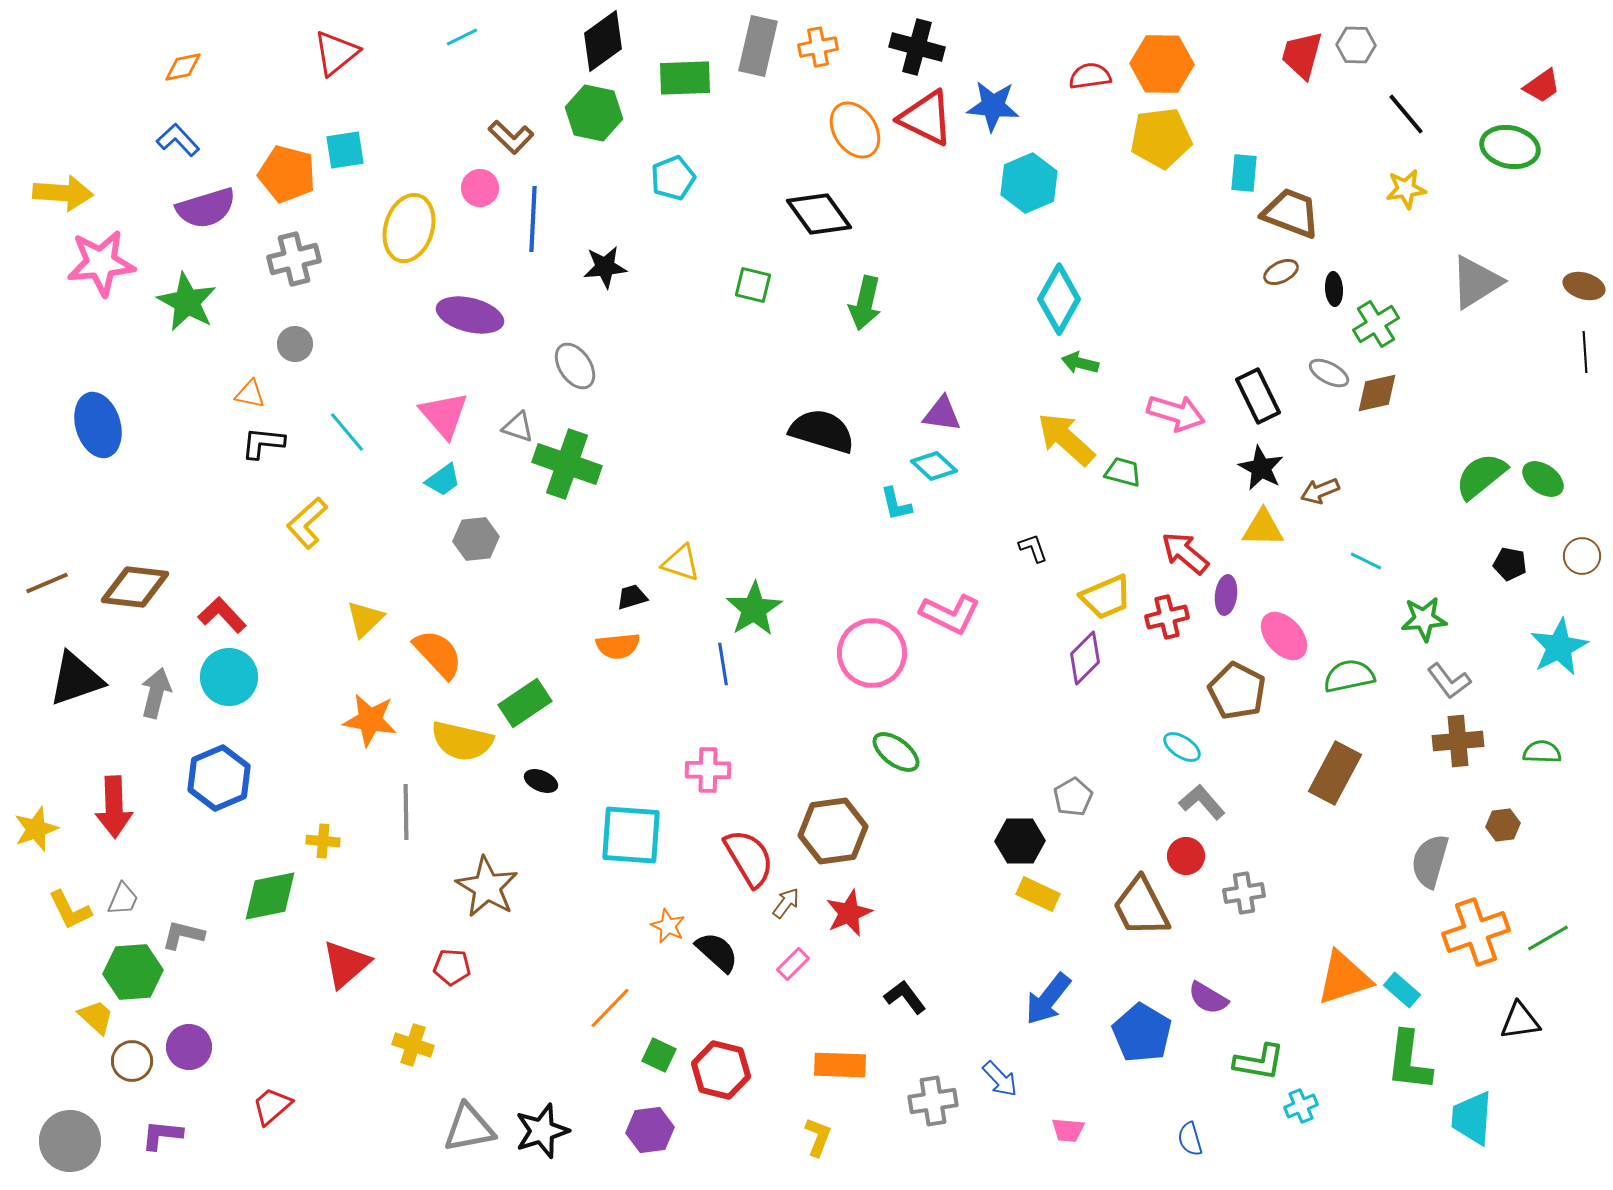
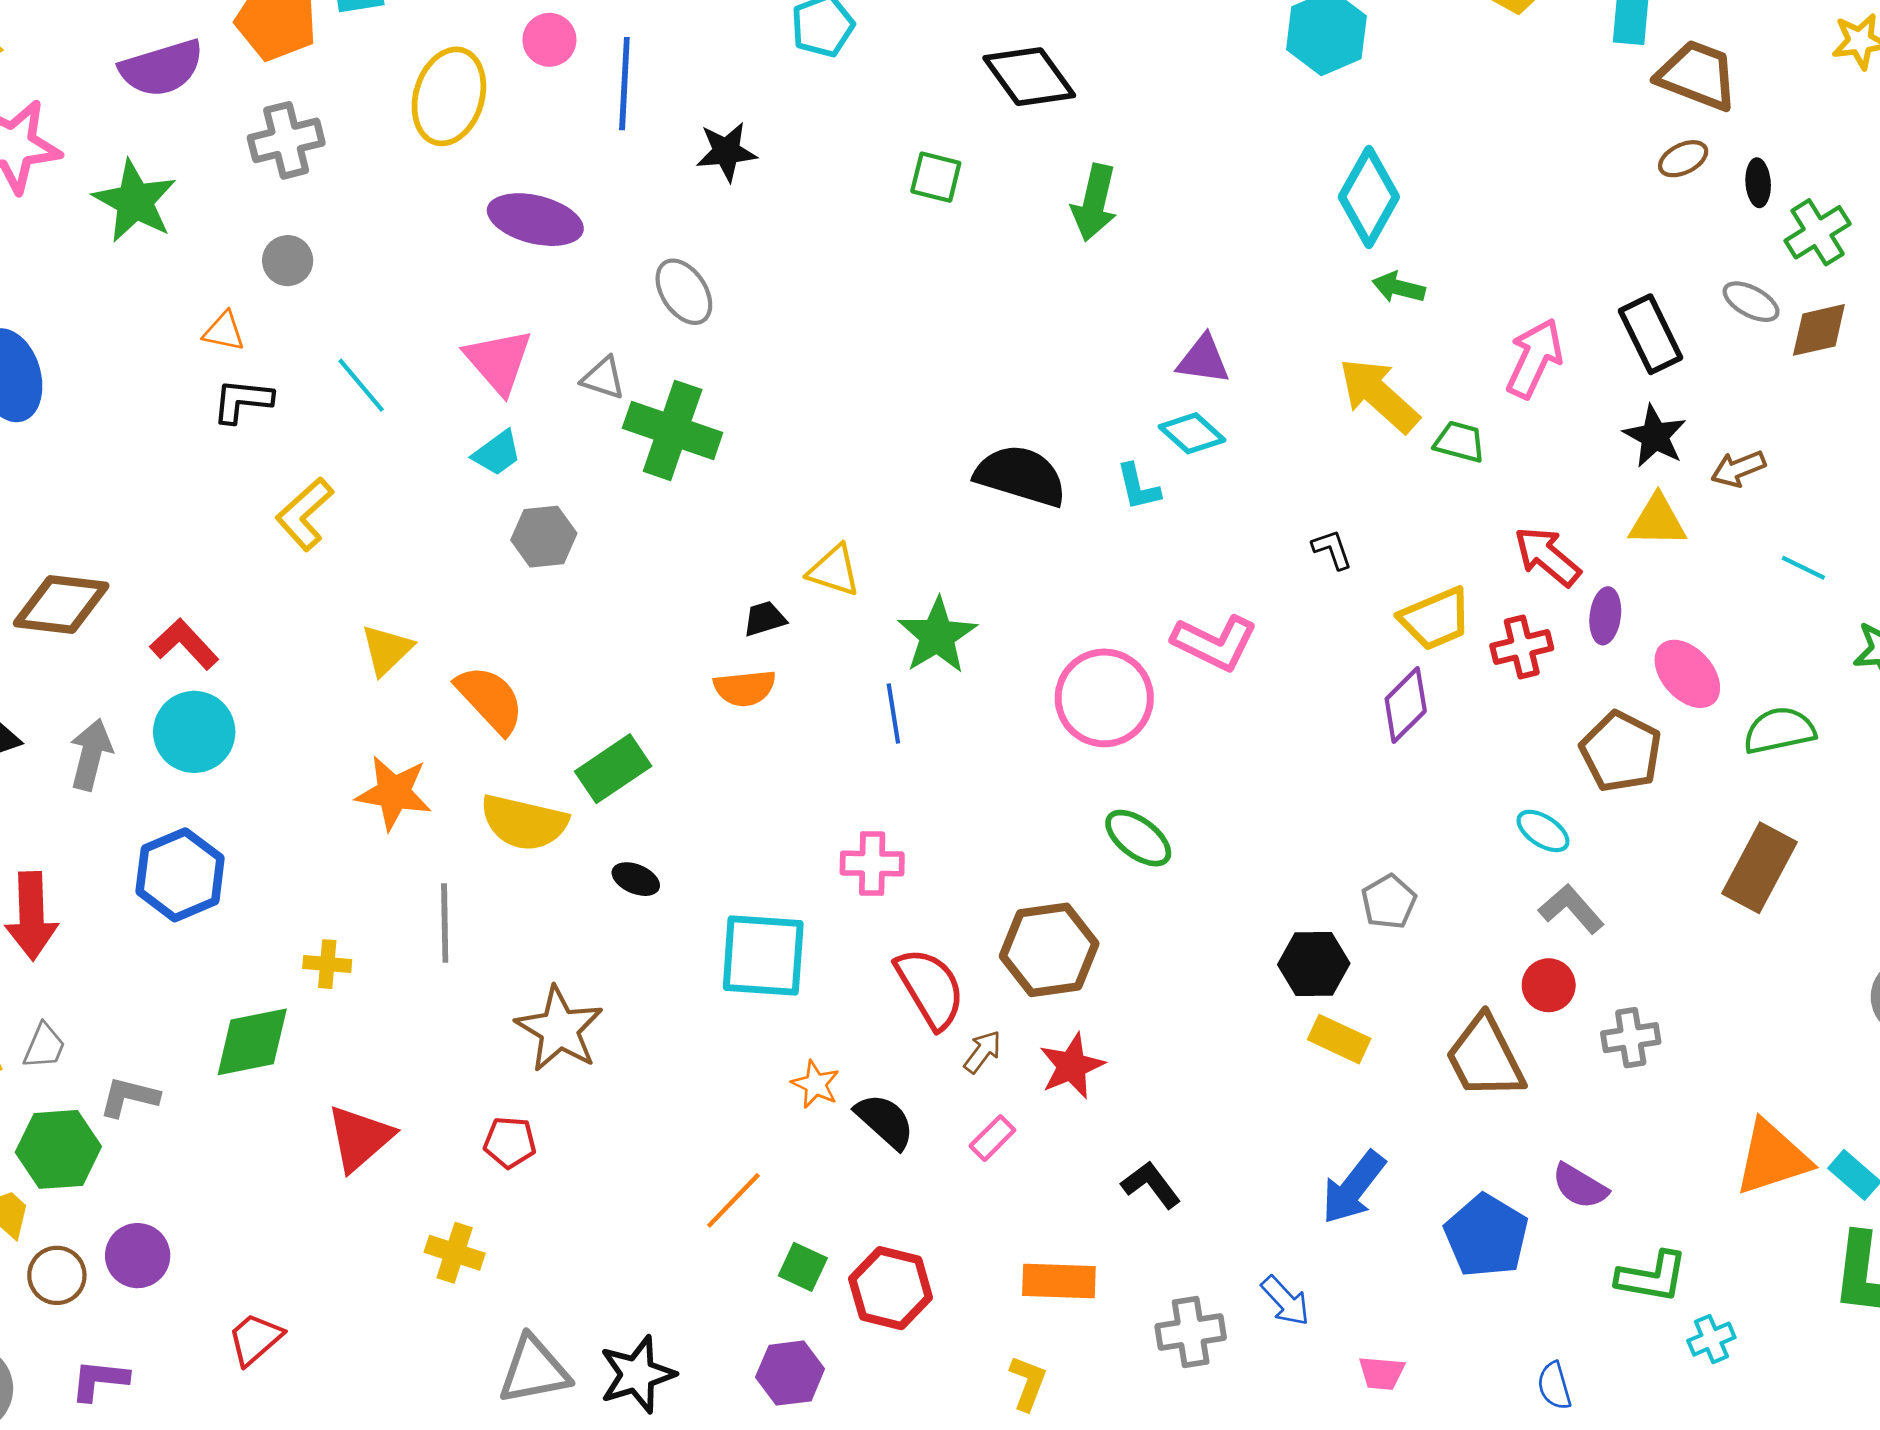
pink arrow: (1176, 413) -> (1534, 358), turned -82
black semicircle: (822, 431) -> (1021, 476), moved

